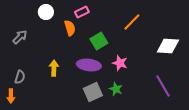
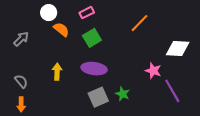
orange semicircle: (70, 28) -> (61, 29), moved, turned -35
green square: (99, 41) -> (92, 38), moved
pink star: (120, 63) -> (153, 71), moved
gray semicircle: (20, 77) -> (21, 81), turned -56
orange arrow: (11, 96) -> (21, 105), moved

